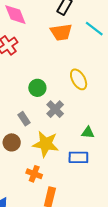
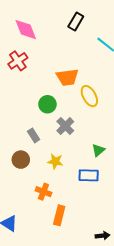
orange trapezoid: (61, 32) -> (67, 77), moved
green triangle: (88, 133) -> (98, 150), turned -48
yellow star: (46, 144) -> (55, 161), size x0.6

